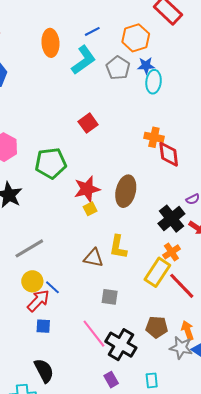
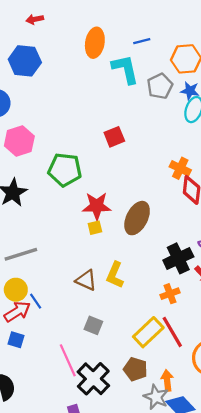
cyan L-shape: (83, 60) -> (125, 69), turned -80
yellow rectangle: (157, 272) -> (148, 332), moved

